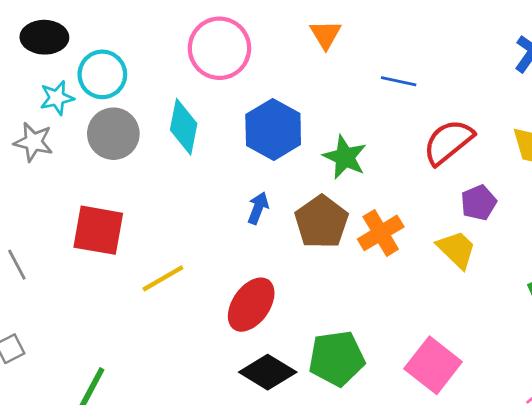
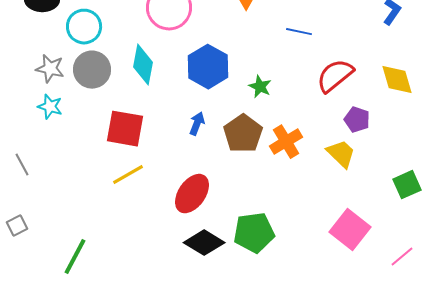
cyan star: (57, 98) -> (50, 107), moved, turned 30
gray star: (33, 142) -> (50, 69), moved
green star: (345, 157) -> (260, 87), size x0.7
purple pentagon: (479, 203) -> (357, 120), turned -30
red square: (98, 230) -> (125, 129), moved
pink square: (433, 365) -> (350, 230), moved

